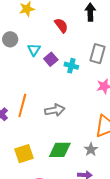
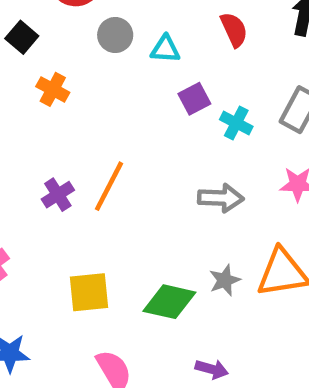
cyan triangle: (34, 50) -> (165, 49), moved, turned 48
gray arrow: (55, 110) -> (221, 198), moved
gray star: (91, 149) -> (225, 280), moved

